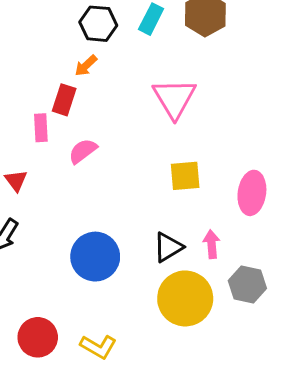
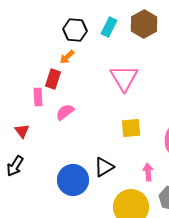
black triangle: (168, 247) -> (104, 167), moved

